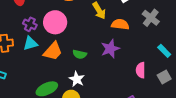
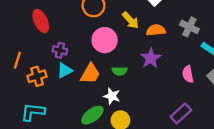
gray cross: (151, 18) -> (189, 27), moved
pink circle: (55, 22) -> (105, 40), moved
white star: (77, 79) -> (112, 96), moved

